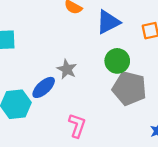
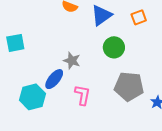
gray pentagon: (129, 88) -> (129, 86), moved
pink L-shape: (77, 126) -> (82, 95), moved

